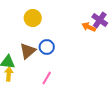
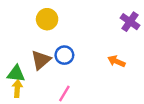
orange arrow: (89, 27) -> (116, 61), moved

